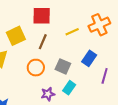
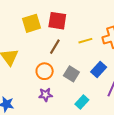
yellow square: (16, 36) -> (31, 23), moved
cyan rectangle: (69, 88) -> (82, 102), moved
purple star: (48, 94) -> (46, 95), moved

